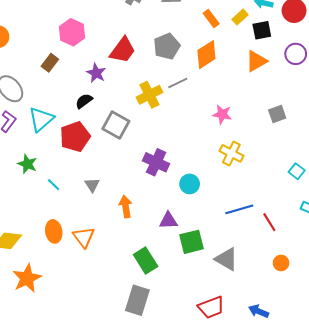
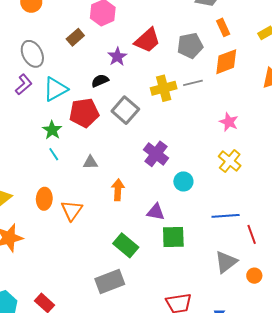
orange rectangle: (211, 18) -> (223, 27), moved
green star: (27, 164) -> (52, 130), moved
gray triangle: (92, 185) -> (90, 162), turned 49
gray triangle: (226, 259) -> (226, 262), moved, turned 40
green rectangle: (146, 261) -> (126, 245), turned -30
gray rectangle: (137, 300) -> (110, 282), turned 40

